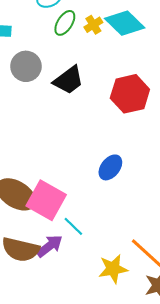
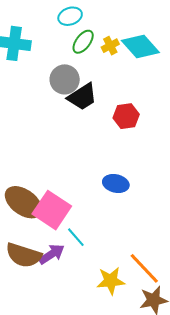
gray circle: (26, 66) -> (65, 79), moved
red hexagon: (130, 94) -> (126, 116), moved, size x0.7
blue ellipse: (110, 167) -> (116, 184), turned 60

